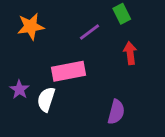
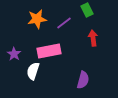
orange star: (31, 26) -> (37, 19), moved
purple star: (19, 90) -> (14, 54), moved

